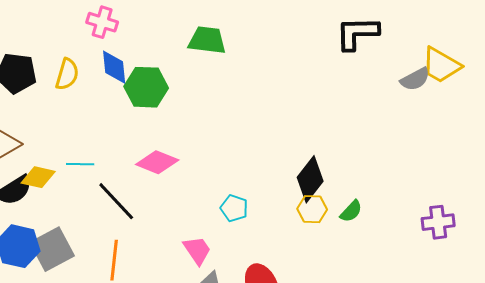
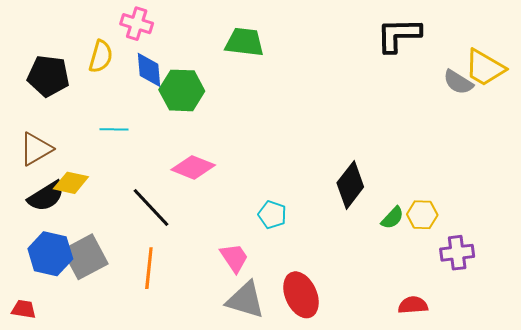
yellow semicircle: (67, 74) -> (101, 56), moved
gray semicircle: (415, 79) -> (458, 82), turned 60
cyan line: (80, 164) -> (114, 129), moved
yellow hexagon: (312, 209) -> (422, 215), moved
purple cross: (438, 222) -> (457, 253), moved

